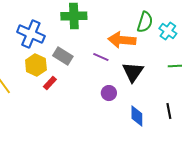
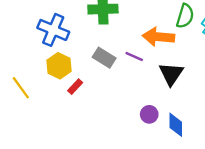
gray rectangle: (63, 56) -> (104, 58), moved
purple circle: (109, 93) -> (149, 114), moved

